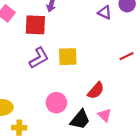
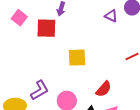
purple L-shape: (39, 58) -> (40, 90), moved

